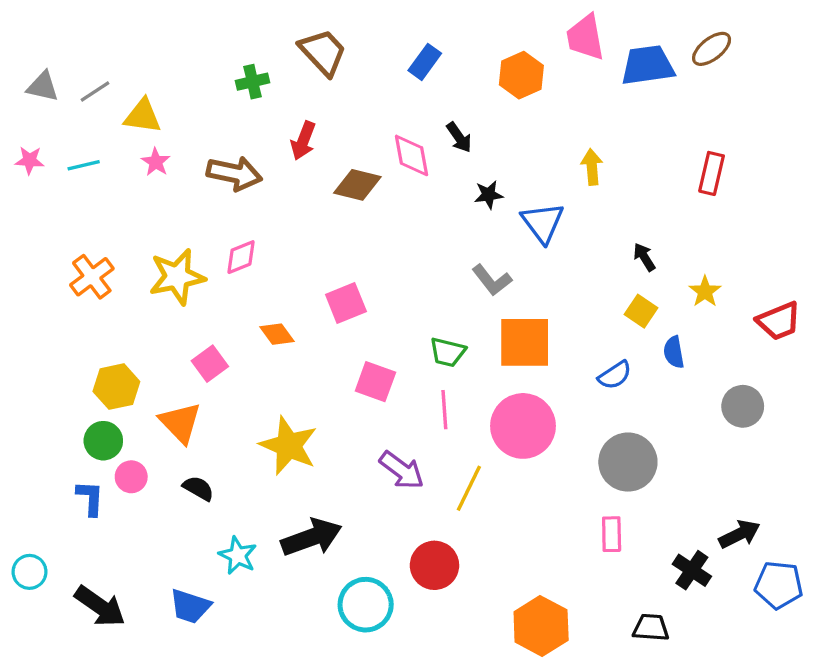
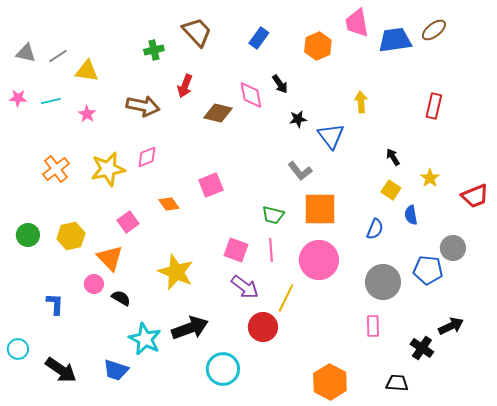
pink star: (156, 162) -> (87, 114), moved
blue semicircle: (615, 375) -> (375, 229), turned -35
pink square: (375, 382) -> (236, 250), moved
green circle: (103, 441) -> (28, 235), moved
pink circle: (131, 477) -> (94, 284), moved
cyan star: (238, 555) -> (145, 339), size x1.4
red circle: (434, 565) -> (263, 327), moved
blue pentagon: (779, 585) -> (428, 270), moved

